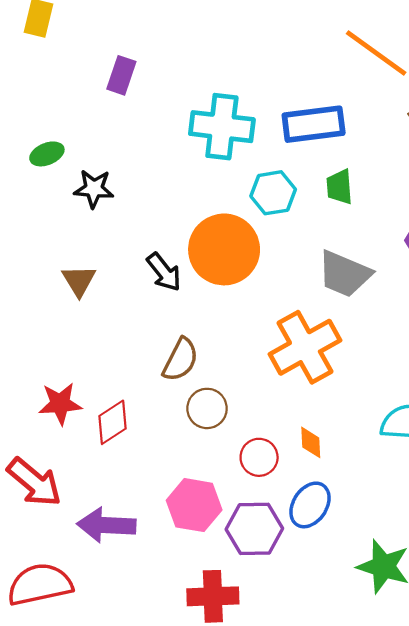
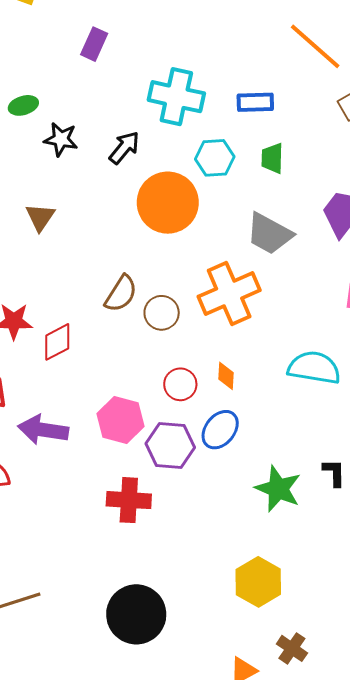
blue rectangle: (314, 124) -> (255, 102), size x0.7
black arrow: (164, 272) -> (124, 148), moved, turned -108
brown circle: (207, 408) -> (162, 313), moved

